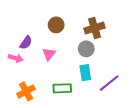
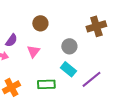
brown cross: (95, 28) -> (96, 26), moved
cyan rectangle: (85, 73) -> (68, 69), turned -42

